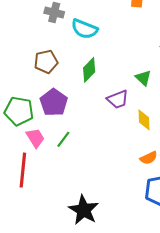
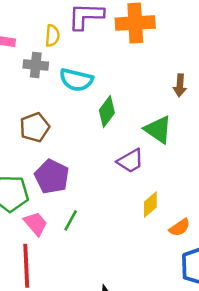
green diamond: (89, 70) -> (107, 111), moved
green triangle: (143, 78) -> (158, 130), size x1.4
yellow diamond: (144, 120) -> (150, 204), moved, turned 60

